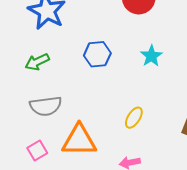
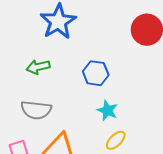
cyan star: (151, 56) -> (107, 110), moved, turned -30

